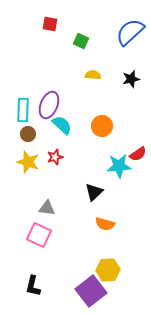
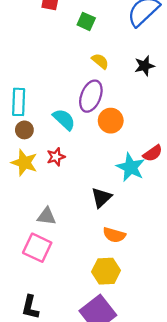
yellow semicircle: (93, 75) -> (100, 61), turned 35
purple ellipse: (49, 105) -> (91, 96), moved
cyan star: (119, 166) -> (131, 167), turned 30
yellow hexagon: (108, 270) -> (106, 271), moved

